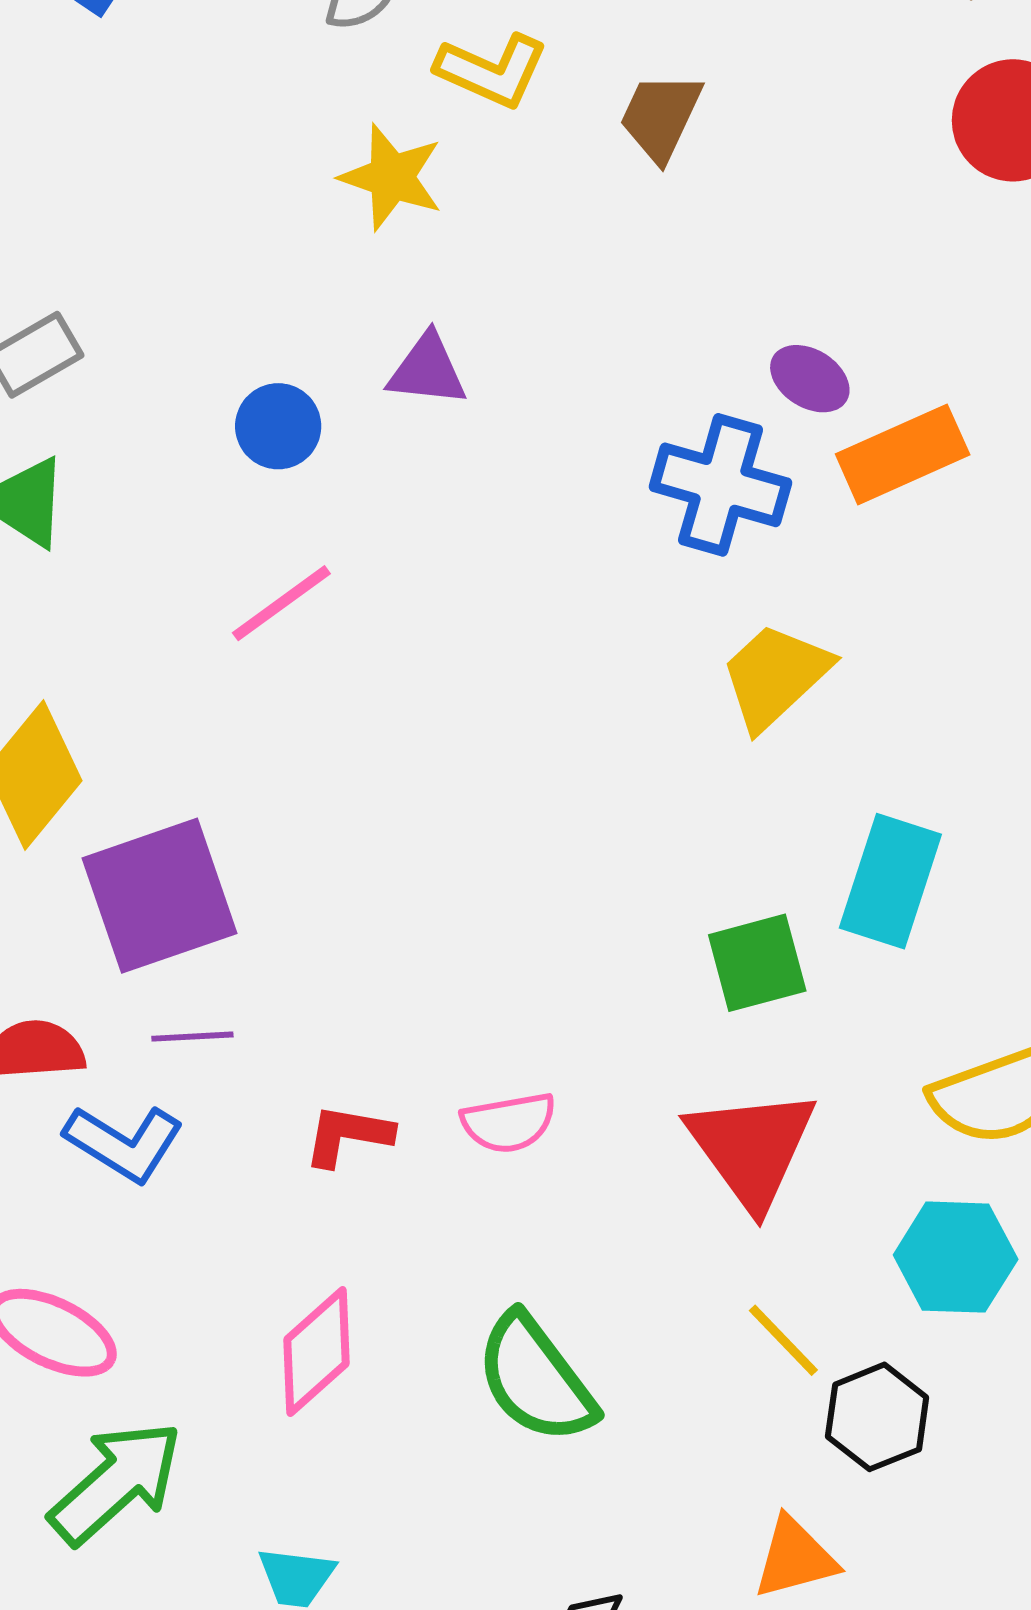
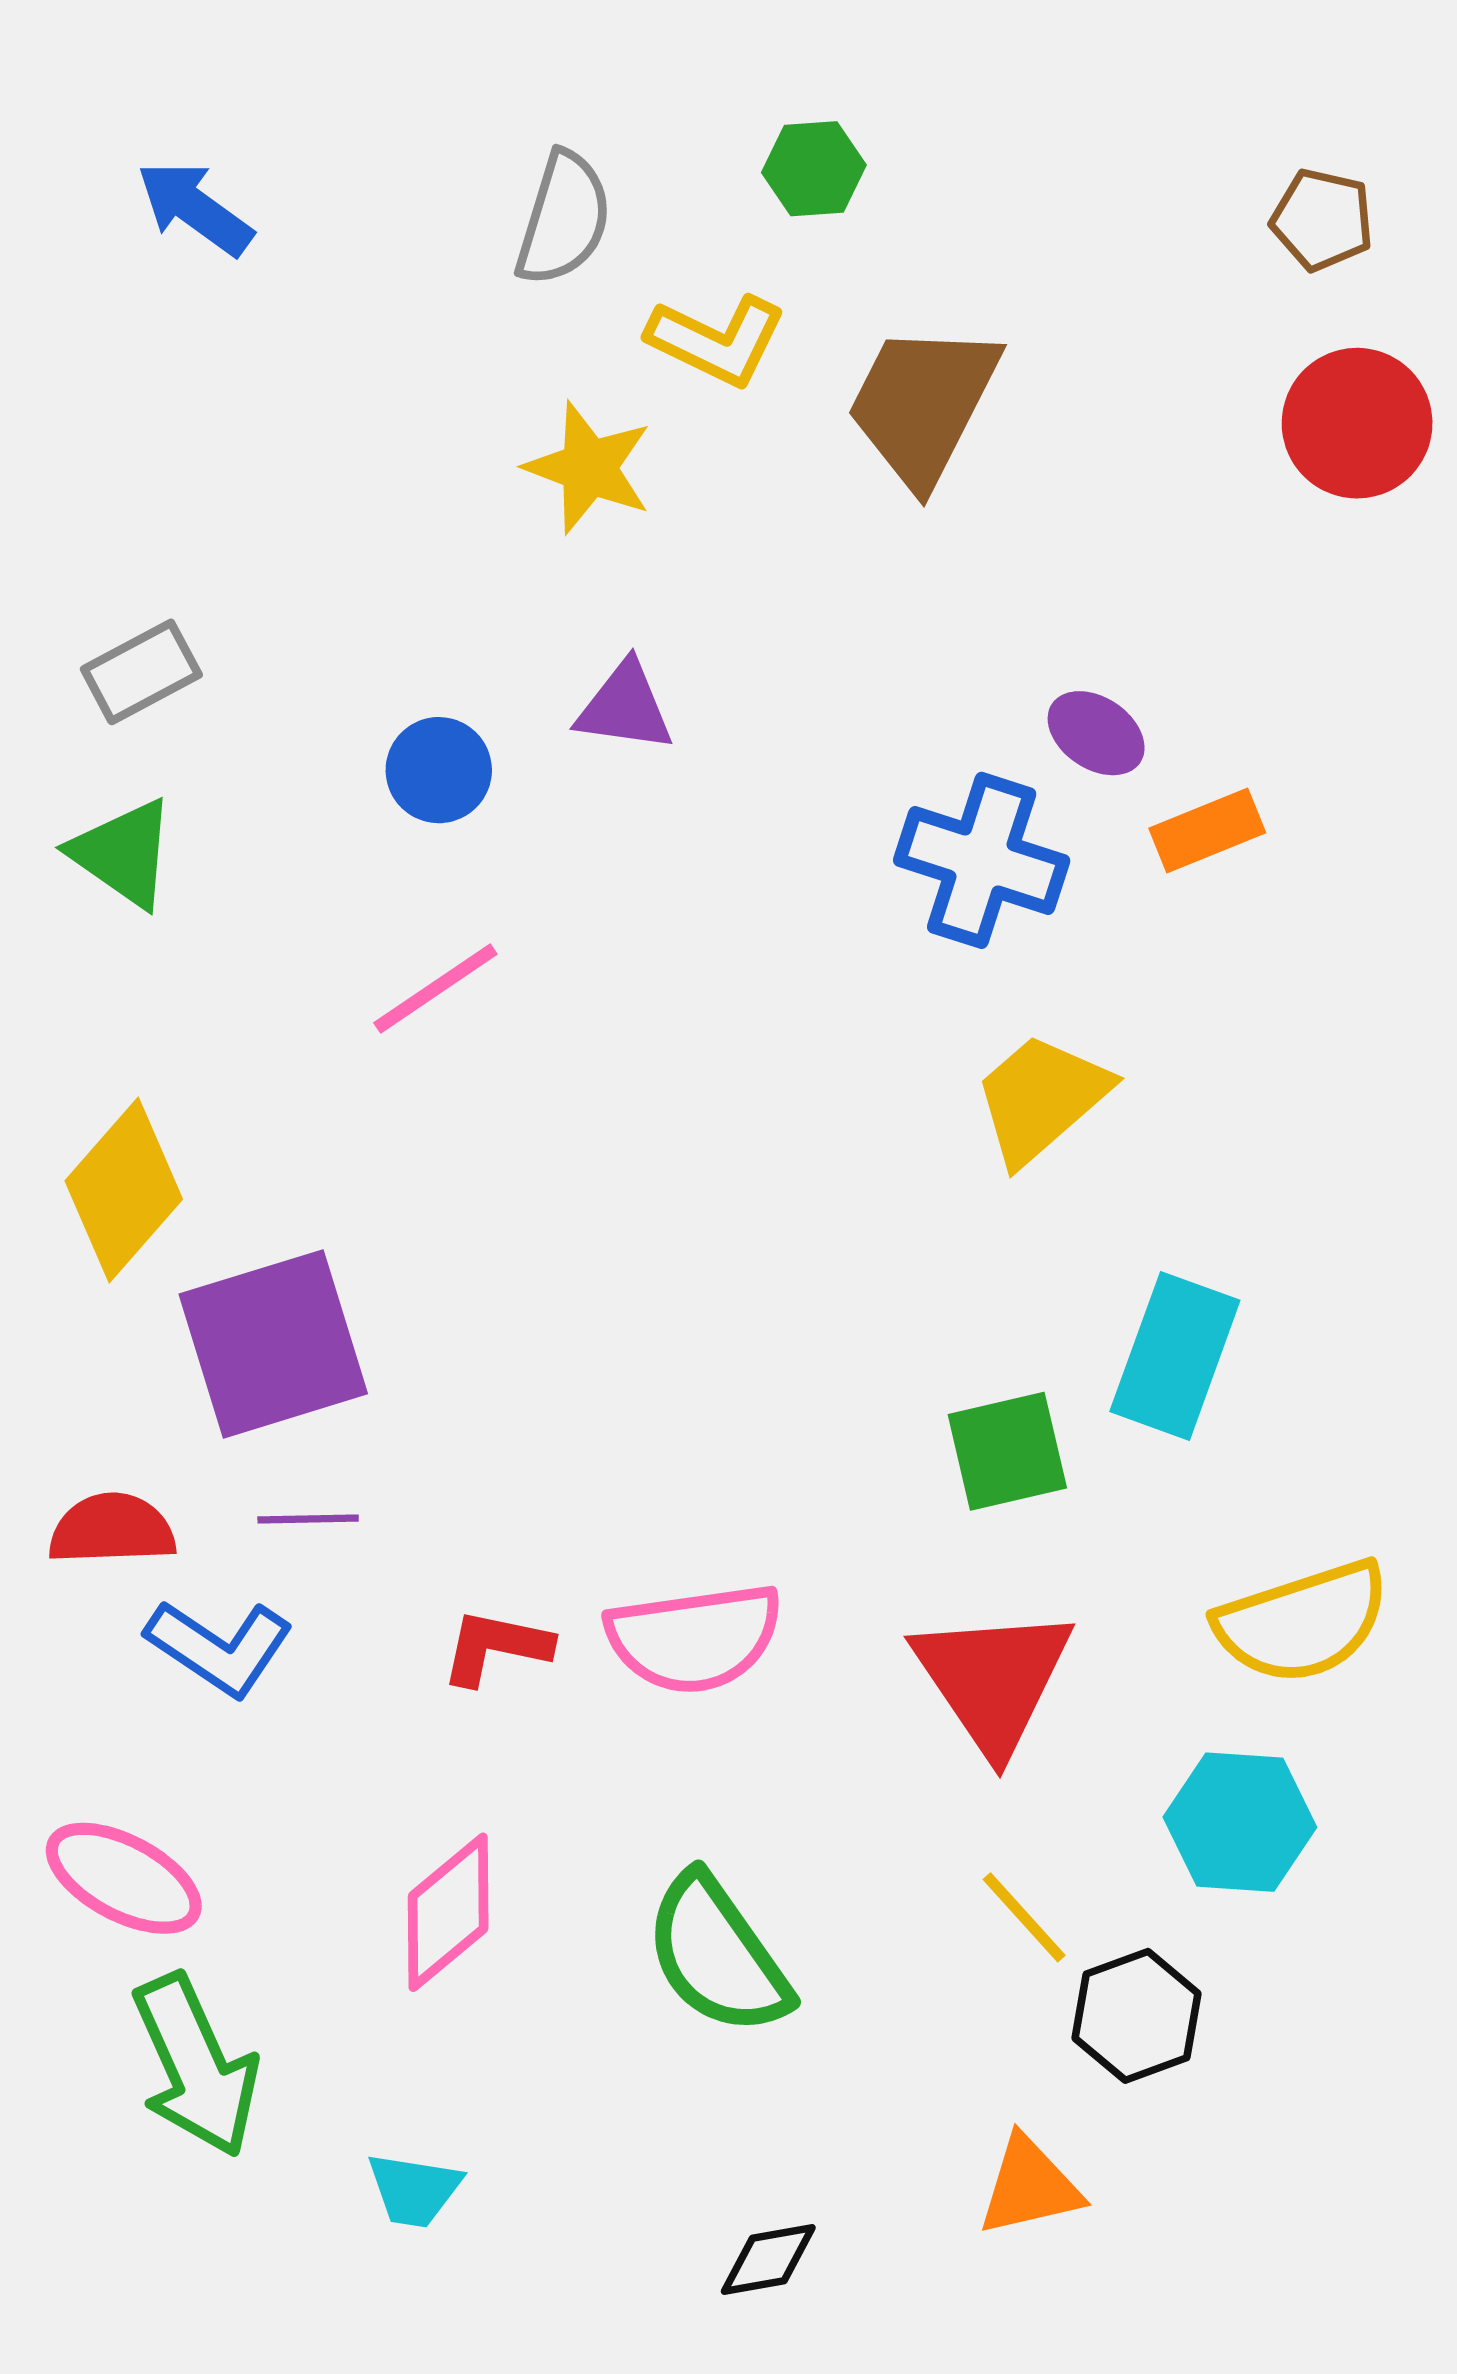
brown trapezoid: (661, 117) -> (923, 404), size x1.5
orange rectangle: (903, 454) -> (1207, 830), size x0.7
pink semicircle: (509, 1123) -> (694, 1638), size x1.5
green arrow: (116, 1483) -> (196, 2066), turned 106

